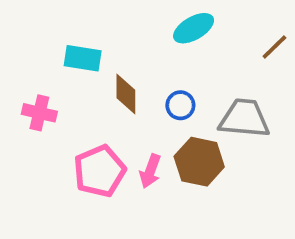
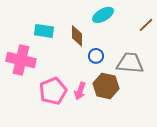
brown diamond: (126, 94) -> (77, 36), moved
pink cross: (39, 113) -> (21, 60), size x1.6

